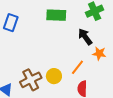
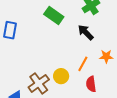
green rectangle: (56, 15) -> (54, 16), turned 42
orange star: (99, 53) -> (106, 56), moved

